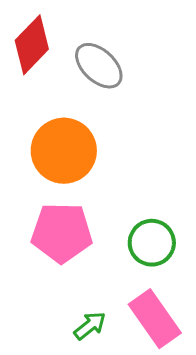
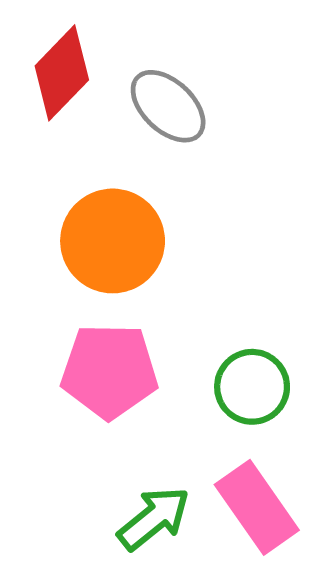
green arrow: (90, 326) -> (154, 518), size x1.4

